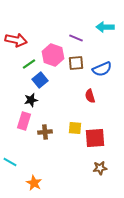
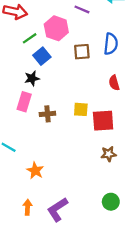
brown square: (76, 63) -> (82, 52), moved
blue semicircle: (102, 69) -> (111, 44), turned -60
red semicircle: (90, 96) -> (114, 83), moved

